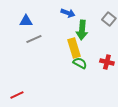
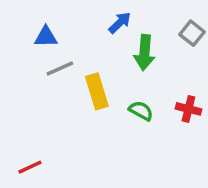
blue arrow: (68, 13) -> (120, 23), turned -64
yellow rectangle: (74, 48) -> (97, 91), moved

